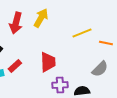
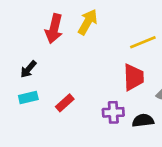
red trapezoid: (48, 62) -> (134, 77), moved
red rectangle: (15, 66) -> (65, 103), moved

